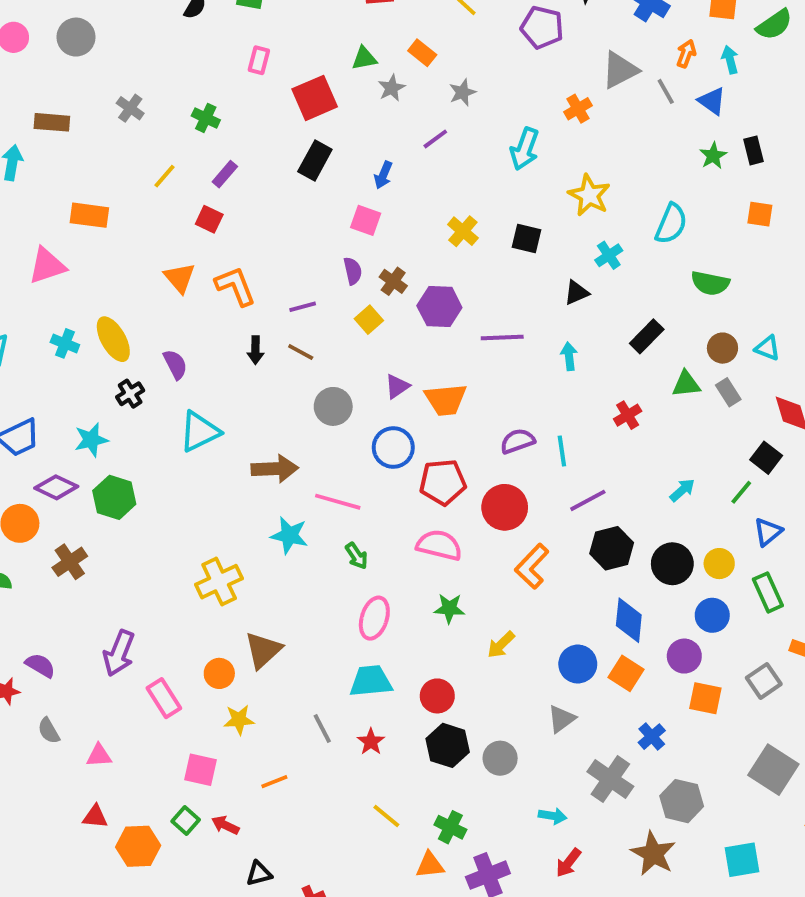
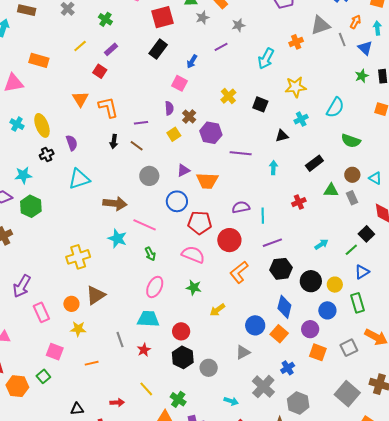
yellow star: (589, 195) -> (296, 87), turned 30
red arrow: (225, 825) -> (117, 402), moved, turned 144

